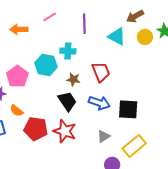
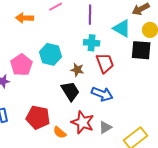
cyan cross: (68, 51) -> (92, 43), moved
black square: (128, 109) -> (141, 50), moved
orange semicircle: (17, 111) -> (60, 132), moved
red star: (65, 131) -> (83, 122), moved

